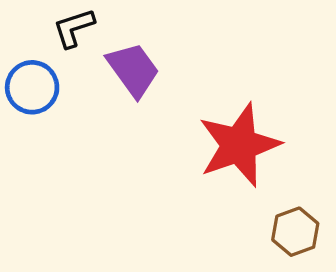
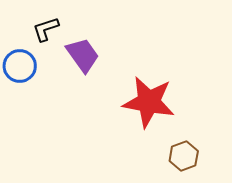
red star: (239, 145) -> (149, 102), turned 30

